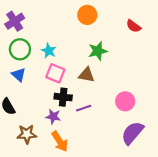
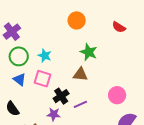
green star: (98, 51) -> (89, 52), turned -30
pink square: (55, 73) -> (42, 79), moved
black cross: (63, 97) -> (61, 96), turned -35

